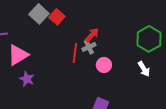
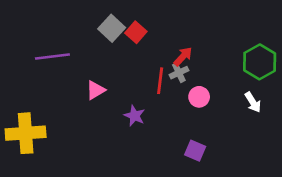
pink triangle: (18, 55) -> (96, 90), moved, size x0.7
purple star: (27, 79) -> (135, 116), moved

